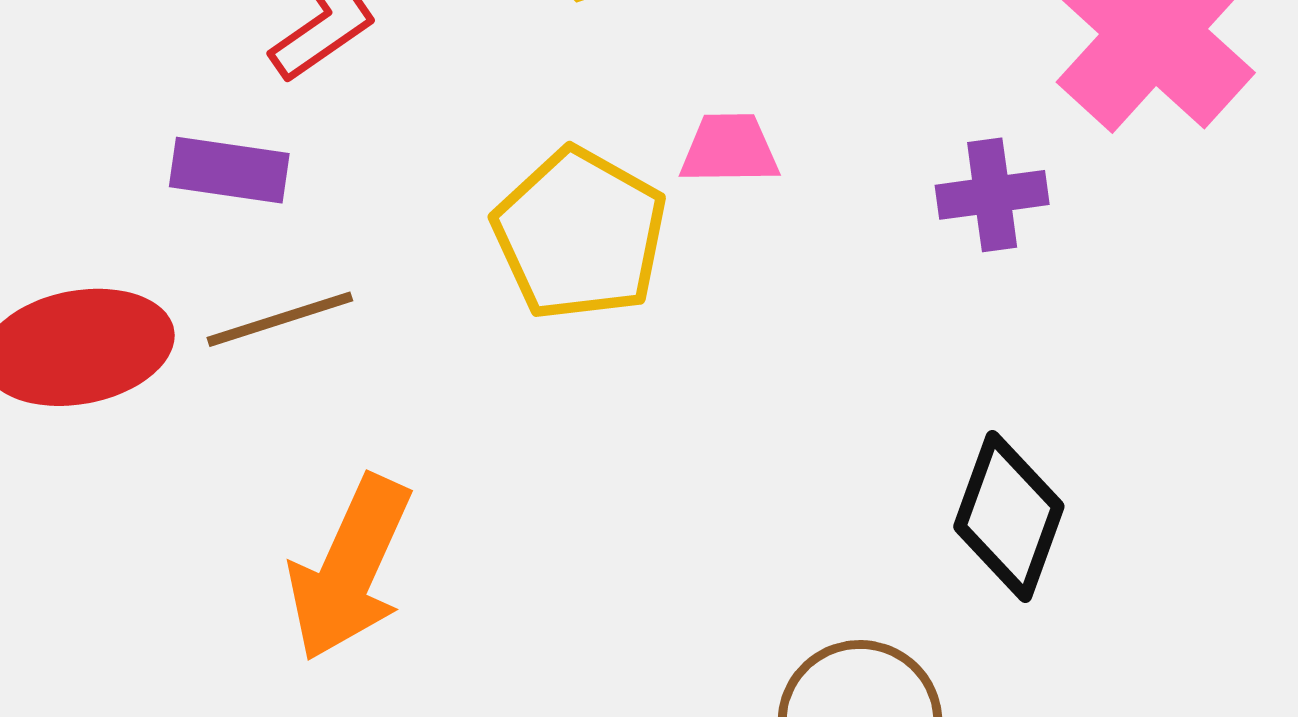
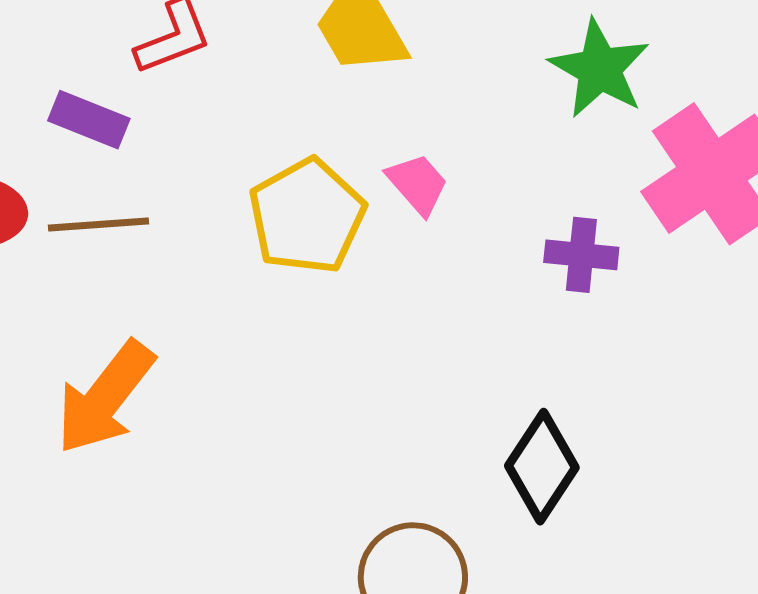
pink trapezoid: (729, 149) -> (418, 184), turned 36

